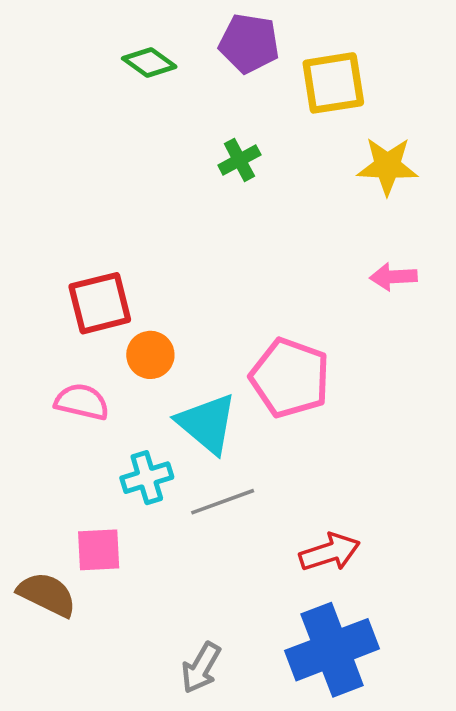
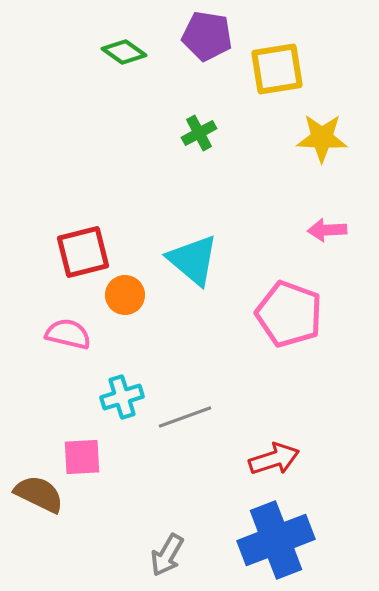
pink pentagon: (290, 378) -> (289, 314), moved
cyan triangle: (207, 423) -> (193, 260), moved

